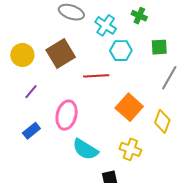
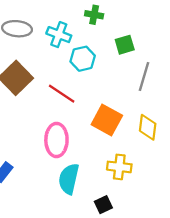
red line: (96, 76) -> (62, 94), turned 50
pink ellipse: (67, 115) -> (56, 140), moved
cyan semicircle: (85, 149) -> (69, 179), turned 84

